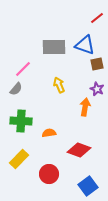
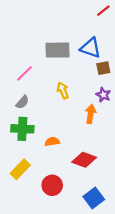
red line: (97, 18) -> (103, 11), moved
gray semicircle: (16, 89) -> (22, 102), moved

